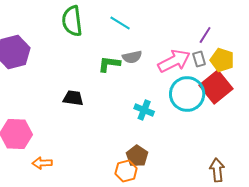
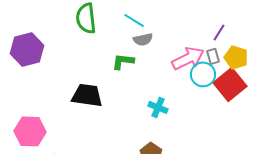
gray semicircle: (132, 57) -> (143, 39), moved
cyan circle: (187, 94) -> (203, 74), moved, size x0.7
black trapezoid: (73, 98) -> (87, 95), size x1.5

